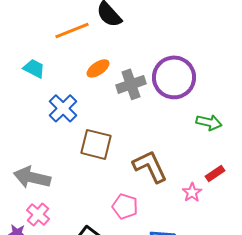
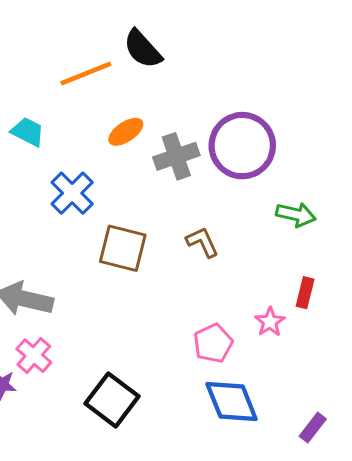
brown L-shape: (150, 166) -> (202, 242), moved, size x0.6
red rectangle: (215, 173) -> (305, 293), turned -42
pink pentagon: (125, 206) -> (213, 343), moved, turned 30

